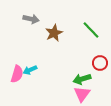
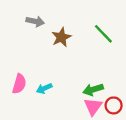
red circle: (100, 63) -> (114, 105), moved
cyan arrow: (30, 70) -> (44, 88), moved

